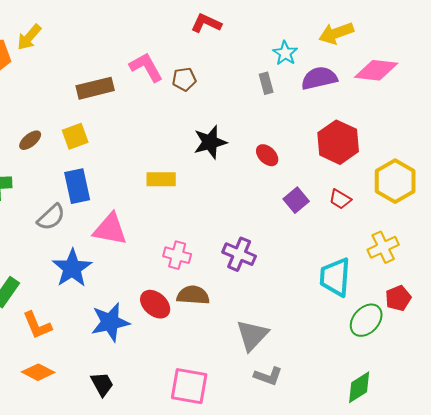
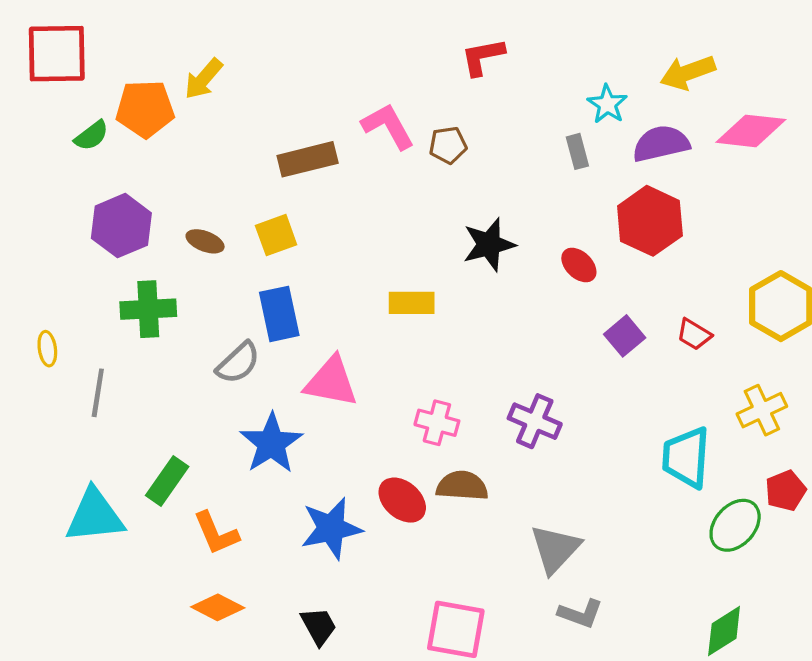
red L-shape: (206, 23) -> (483, 57), turned -36
brown ellipse: (30, 140) -> (205, 241), turned 60
red hexagon: (338, 142) -> (650, 221), moved

